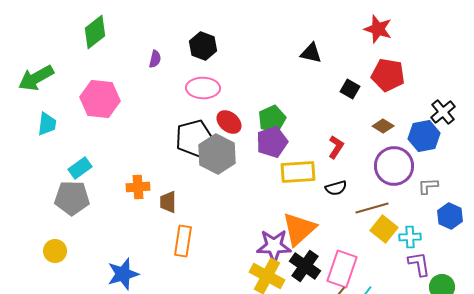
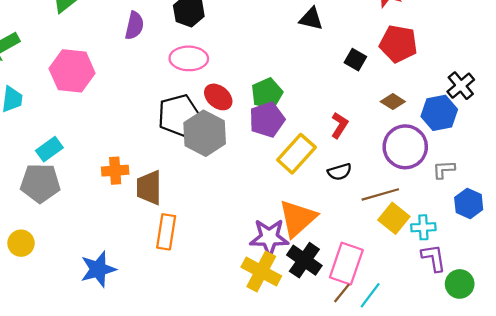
purple semicircle: (155, 59) -> (134, 26), size x1.4
yellow rectangle: (298, 172) -> (296, 154), turned -44
brown trapezoid: (168, 202) -> (149, 188), size x1.4

